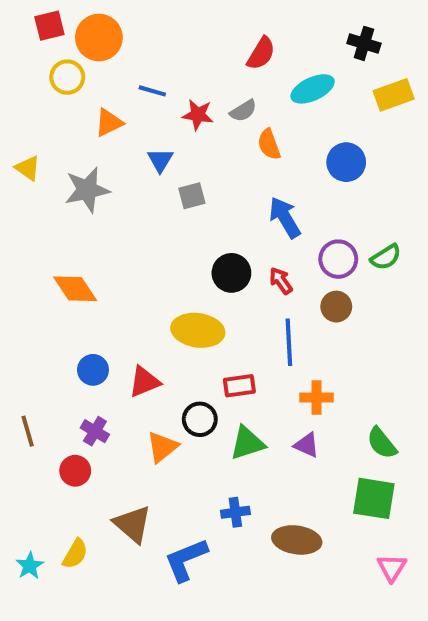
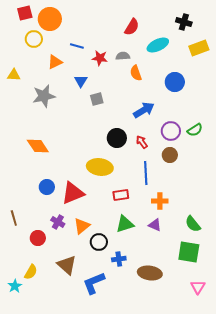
gray semicircle: (243, 111) -> (123, 56), turned -152
yellow triangle: (28, 168) -> (14, 75), moved, turned -32
blue arrow: (285, 218) -> (144, 110), turned 90
red triangle: (144, 382) -> (73, 193), size x1.4
black circle: (200, 419) -> (99, 242), moved
purple cross: (95, 431) -> (58, 222), moved
yellow semicircle: (75, 554) -> (31, 272), moved

